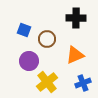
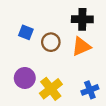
orange triangle: (75, 55) -> (81, 46), moved
purple circle: (29, 61) -> (25, 78), moved

